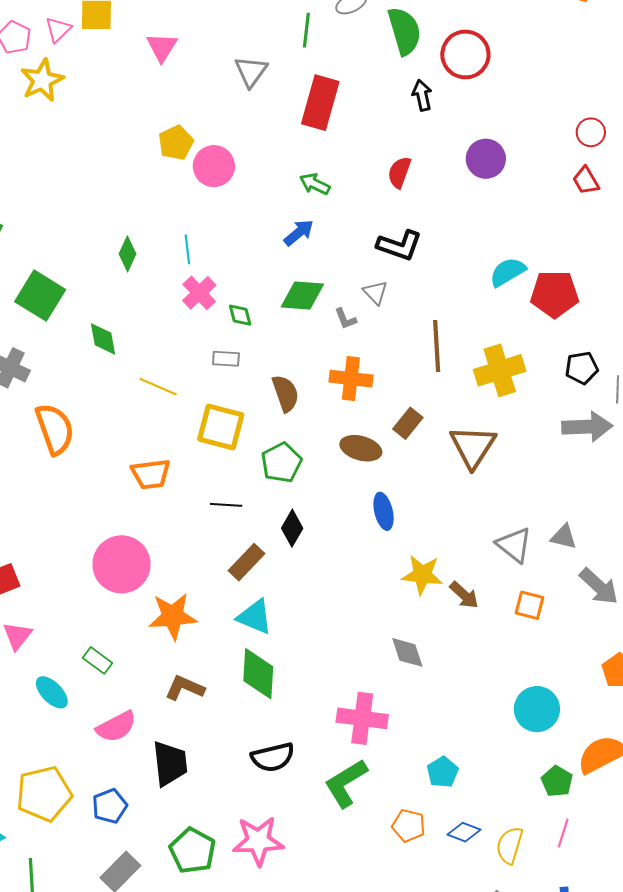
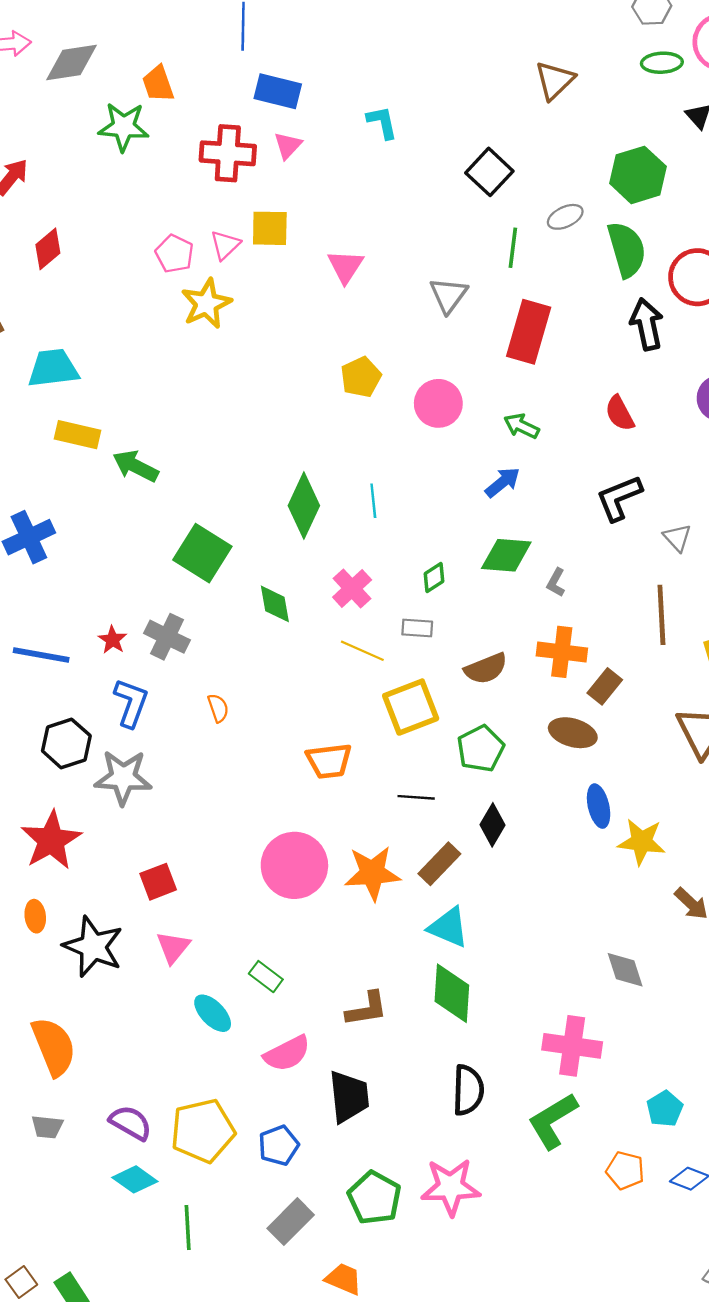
black arrow: (422, 95) -> (647, 324), size x1.4
pink circle: (214, 166) -> (438, 403), moved
red semicircle: (399, 172) -> (620, 413), turned -48
black L-shape: (399, 245) -> (619, 498), turned 138
green diamond: (128, 254) -> (304, 506), size x1.6
gray triangle: (375, 292) -> (677, 538), moved
pink cross: (199, 293) -> (352, 588), moved
green diamond: (240, 315) -> (434, 578), turned 72
gray L-shape: (345, 319) -> (556, 583), turned 50
yellow line: (158, 387) -> (362, 651), moved
brown semicircle: (285, 393) -> (486, 668), turned 87
brown rectangle: (408, 423) -> (605, 686), moved
yellow square: (221, 427) -> (411, 707), turned -36
orange semicircle: (55, 429) -> (218, 708), size x0.5
yellow star: (422, 575) -> (642, 842), moved
orange star: (173, 616) -> (372, 873), moved
brown L-shape: (185, 688) -> (367, 1009), turned 147
black semicircle: (273, 757) -> (468, 1090), turned -75

